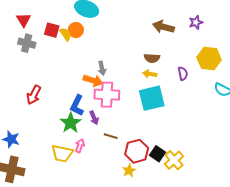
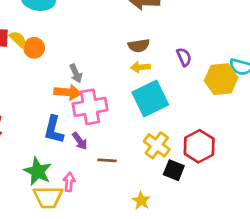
orange circle: (76, 30) -> (34, 48), moved
yellow hexagon: (209, 59) -> (221, 79), moved
green star: (71, 123) -> (38, 171), moved
red hexagon: (137, 151) -> (199, 146), moved
yellow cross: (174, 160) -> (157, 145), moved

